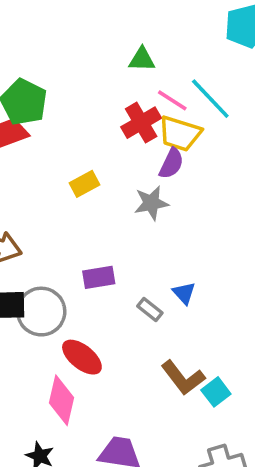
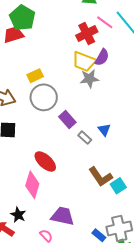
yellow trapezoid: (180, 134) -> (84, 61), moved
yellow rectangle: (84, 184) -> (35, 76), moved
purple rectangle: (99, 277) -> (67, 120), moved, turned 54
gray circle: (41, 312) -> (44, 97), moved

